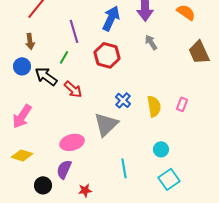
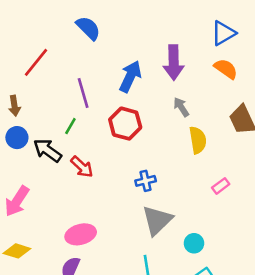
brown arrow: (30, 41) -> (14, 106), moved
blue cross: (123, 100) -> (146, 181), turned 35
pink rectangle: (182, 104) -> (221, 186), turned 32
yellow semicircle: (154, 106) -> (198, 140), moved
gray triangle: (106, 124) -> (157, 220), moved

